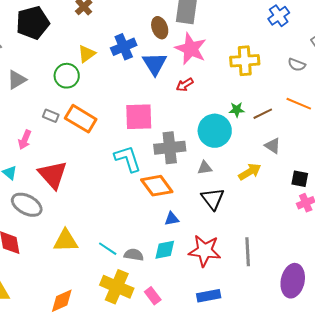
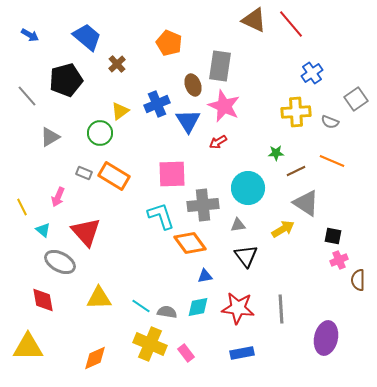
yellow cross: (245, 61) -> (296, 112), moved
green star: (237, 110) -> (276, 153), moved
gray triangle: (273, 146) -> (306, 203), size x1.6

